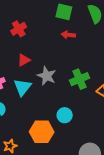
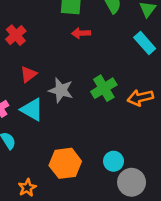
cyan triangle: (22, 87) -> (32, 110), turned -30
cyan circle: (65, 115) -> (114, 161), moved

